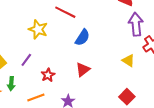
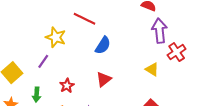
purple line: (26, 60) -> (43, 61), moved
green arrow: (11, 84) -> (37, 95), moved

